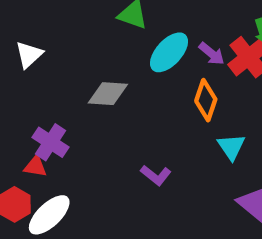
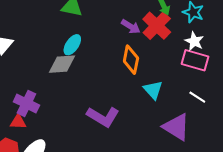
cyan ellipse: (169, 52) -> (72, 45), moved, size x0.7
purple L-shape: (156, 175) -> (103, 117), size x1.5

